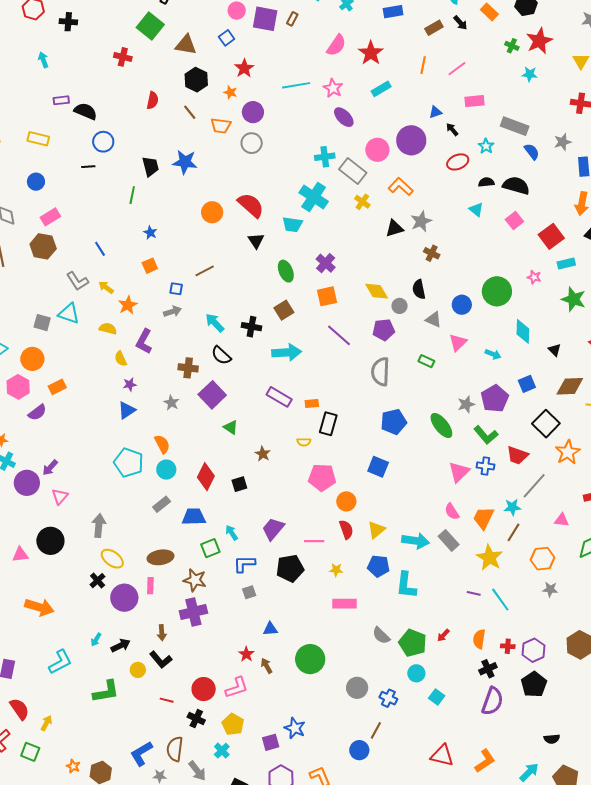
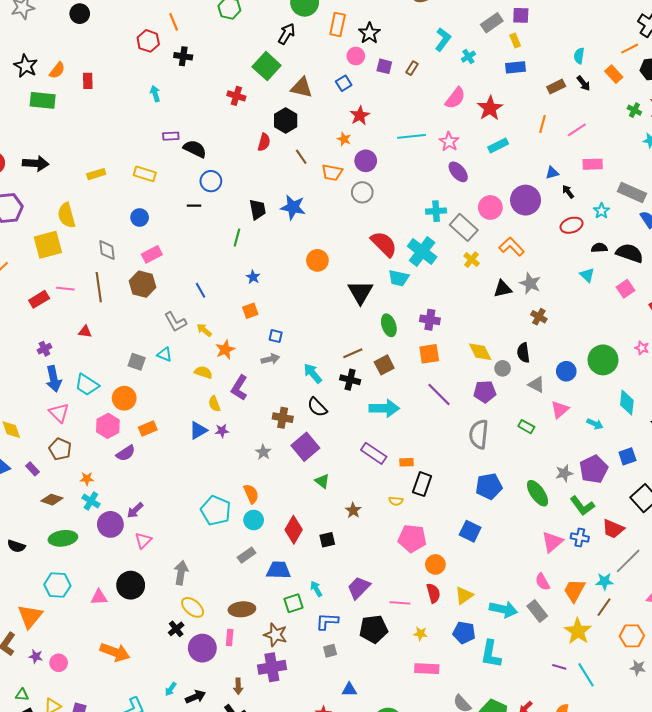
purple square: (265, 19) -> (384, 66), size x0.6
black hexagon: (196, 80) -> (286, 120), moved
red semicircle: (251, 205) -> (384, 244), moved
gray star: (421, 221) -> (530, 283), turned -30
black triangle: (256, 241) -> (360, 292), size x1.5
purple cross: (326, 263) -> (430, 320), turned -36
brown line: (205, 271) -> (353, 353), moved
cyan triangle: (69, 314) -> (165, 354), size x0.7
blue triangle: (127, 410) -> (198, 430), moved

